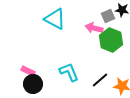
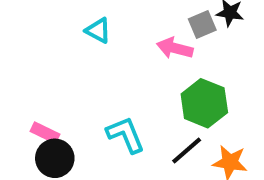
cyan triangle: (55, 19) -> (98, 30), size x0.6
green hexagon: (111, 40) -> (204, 103), moved

